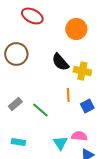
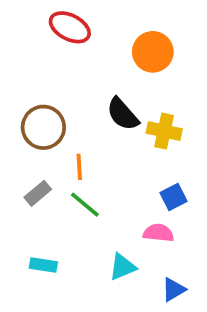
brown circle: (16, 54) -> (43, 127), moved
orange line: (68, 95) -> (79, 167), moved
pink semicircle: (79, 136) -> (158, 233), moved
cyan triangle: (60, 143) -> (123, 267), turned 42

